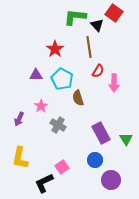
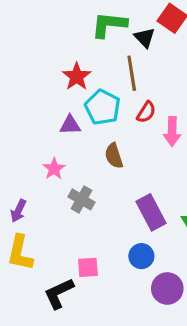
purple triangle: (36, 75) -> (70, 125), moved
cyan pentagon: (62, 79) -> (103, 107), moved
purple arrow: (19, 119) -> (18, 211), moved
pink square: (62, 167) -> (88, 267), turned 32

